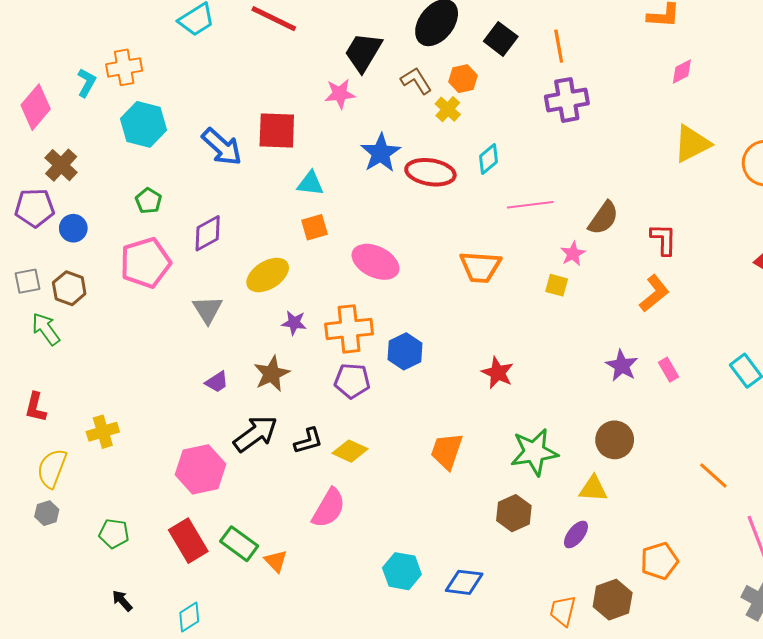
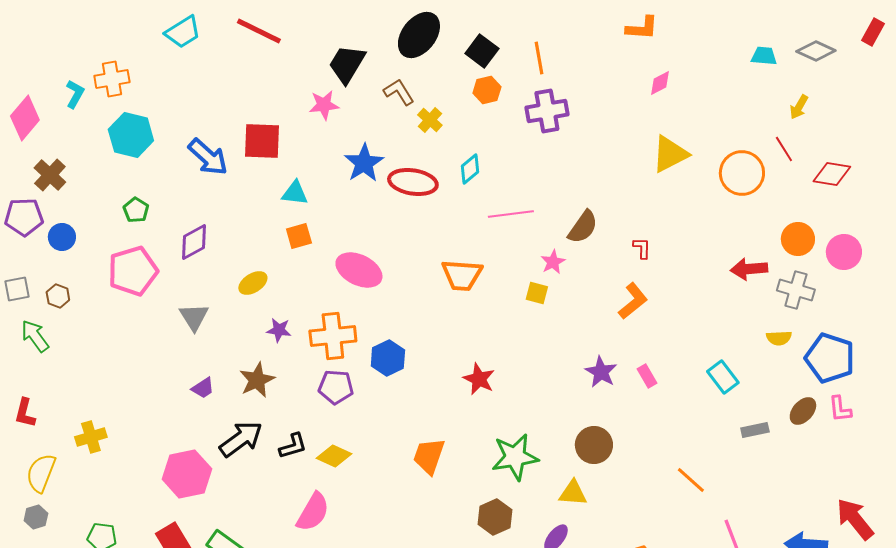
orange hexagon: (463, 79) -> (487, 90), moved
red L-shape: (663, 239) -> (642, 248), size x0.7
yellow ellipse: (268, 275) -> (253, 283), size x0.7
brown hexagon: (69, 288) -> (58, 296), size x0.7

